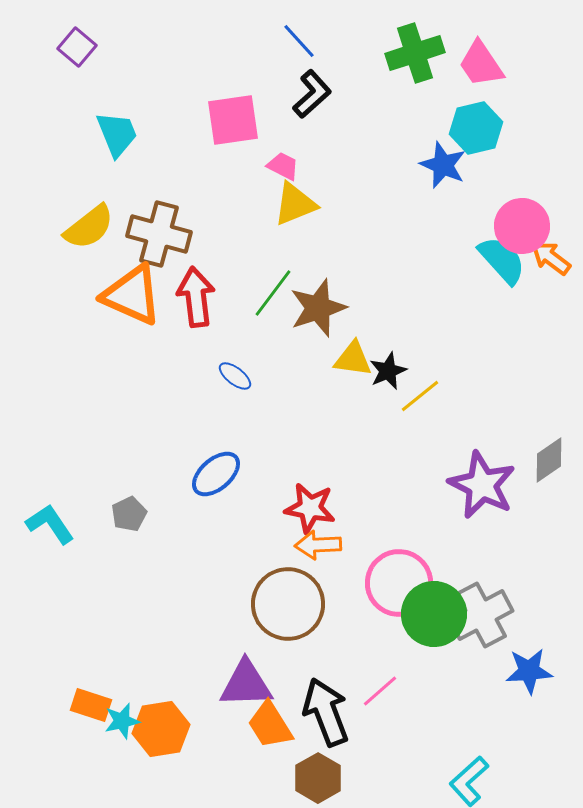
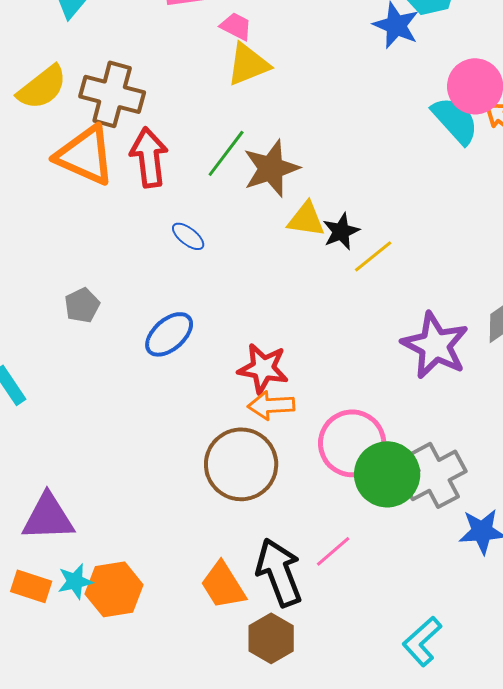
gray pentagon: (129, 514) -> (82, 305), moved
purple triangle: (246, 684) -> (48, 517), moved
orange rectangle: (91, 705) -> (31, 586), moved

